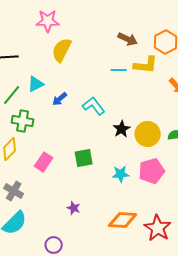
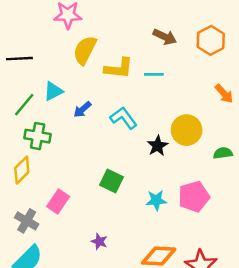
yellow L-shape: (146, 65) -> (119, 68), moved
yellow circle: (148, 134) -> (187, 130), moved
green square: (84, 158) -> (111, 181), turned 36
pink rectangle: (44, 162) -> (58, 202), moved

